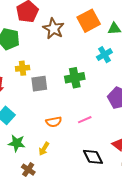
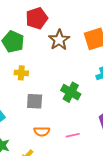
green cross: (75, 78) -> (71, 92), turned 30
gray square: (39, 84) -> (35, 101), moved

